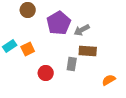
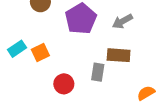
gray arrow: (82, 30) -> (122, 21), moved

